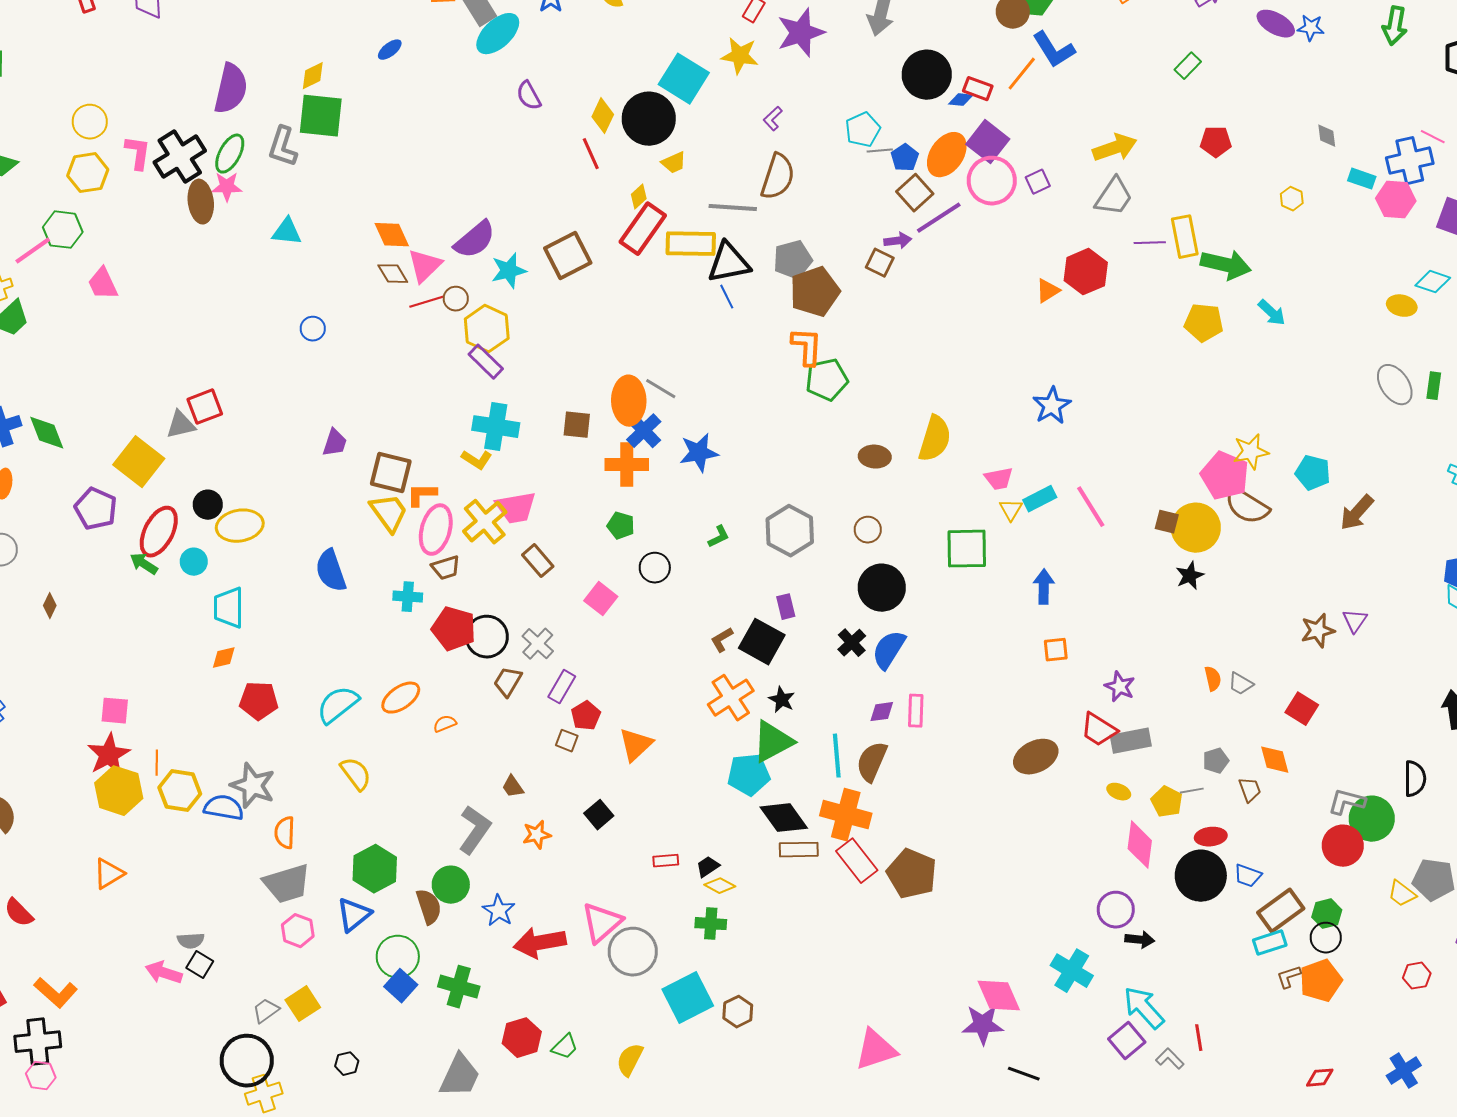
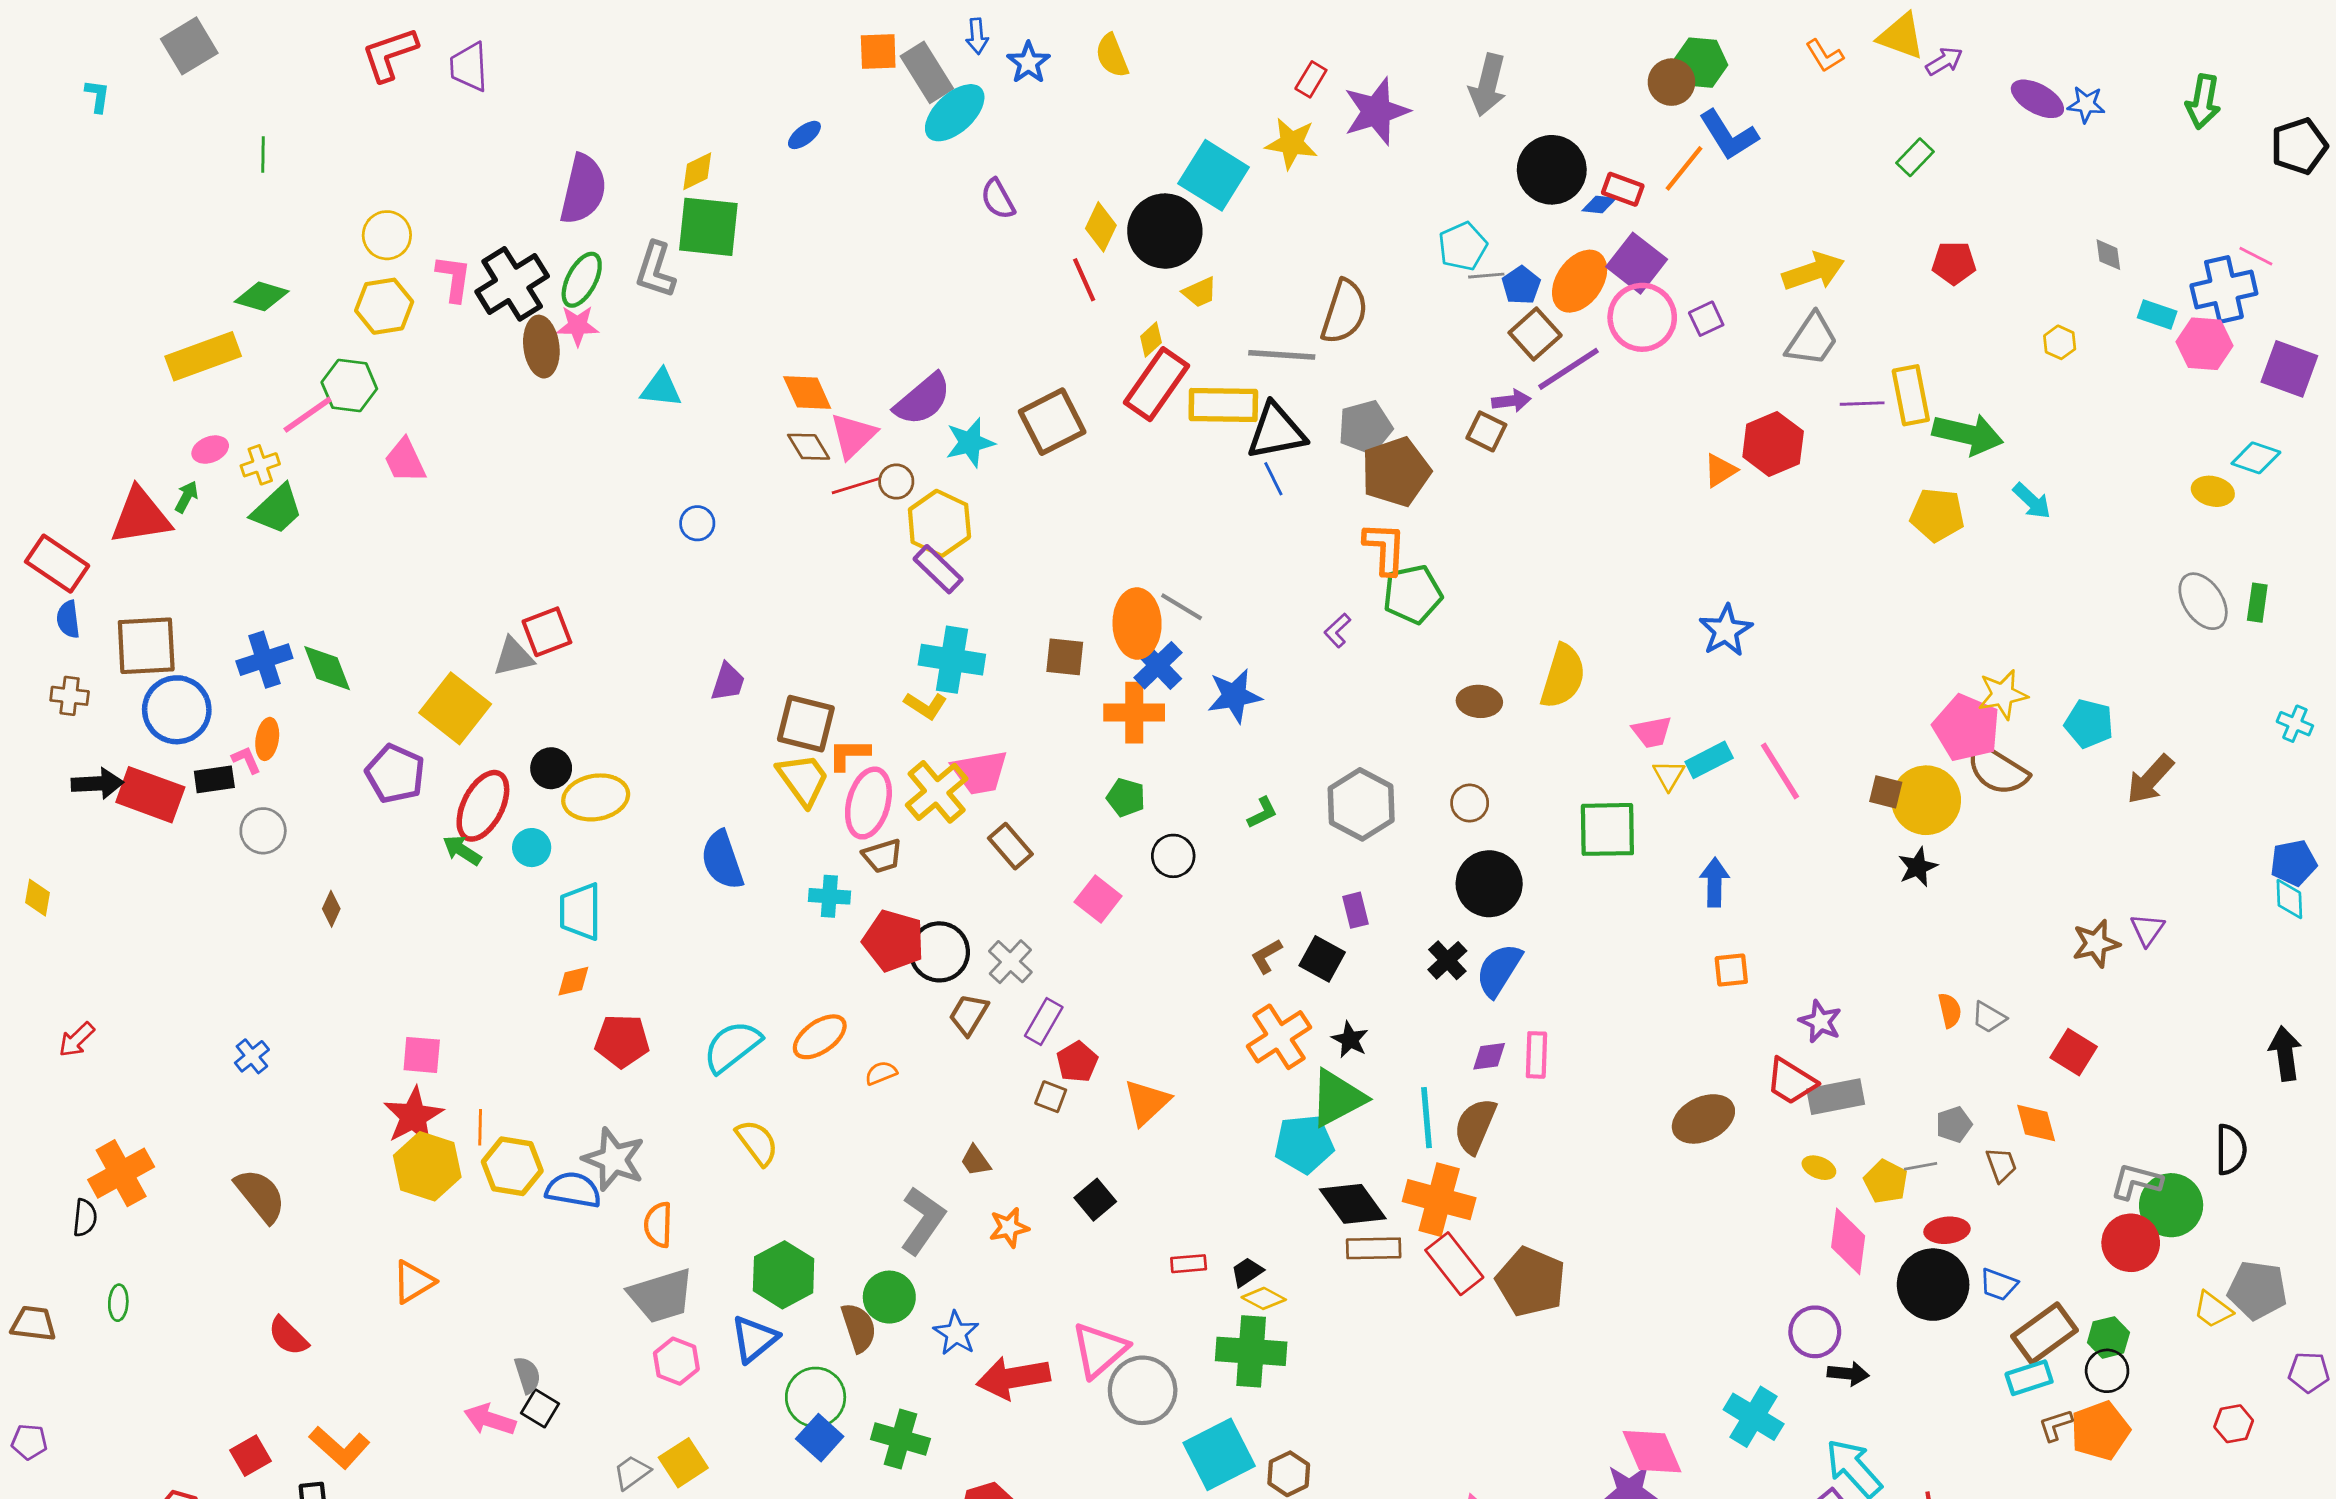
purple L-shape: (773, 119) -> (1337, 630), moved
black square: (762, 642) -> (1322, 959), size x0.7
green cross: (711, 924) -> (1251, 1351), size x1.6
gray semicircle: (191, 941) -> (527, 1375), turned -104

